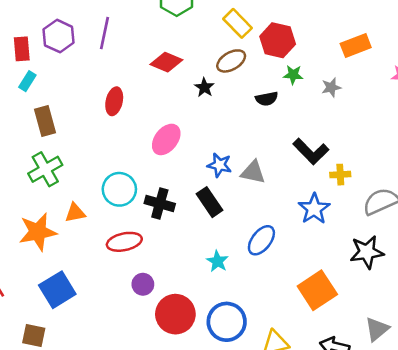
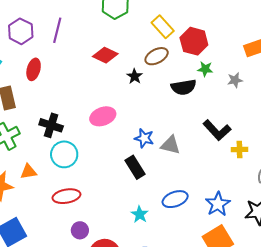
black semicircle: (267, 99) -> (184, 87), size x1.4
red ellipse: (114, 101) -> (34, 69), moved
pink ellipse: (166, 139) -> (103, 116), turned 30
black cross: (160, 203) -> (51, 125), moved
blue star: (314, 209) -> (218, 204), moved
blue ellipse: (261, 240) -> (175, 199), turned 30

